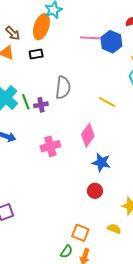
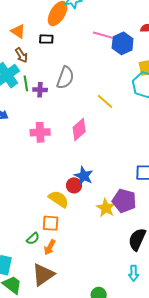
brown arrow: (13, 33) -> (21, 55), moved
blue star: (101, 162) -> (84, 176), moved
yellow semicircle: (114, 229) -> (59, 199), moved, size x1.5
orange square: (80, 233) -> (51, 223), turned -30

